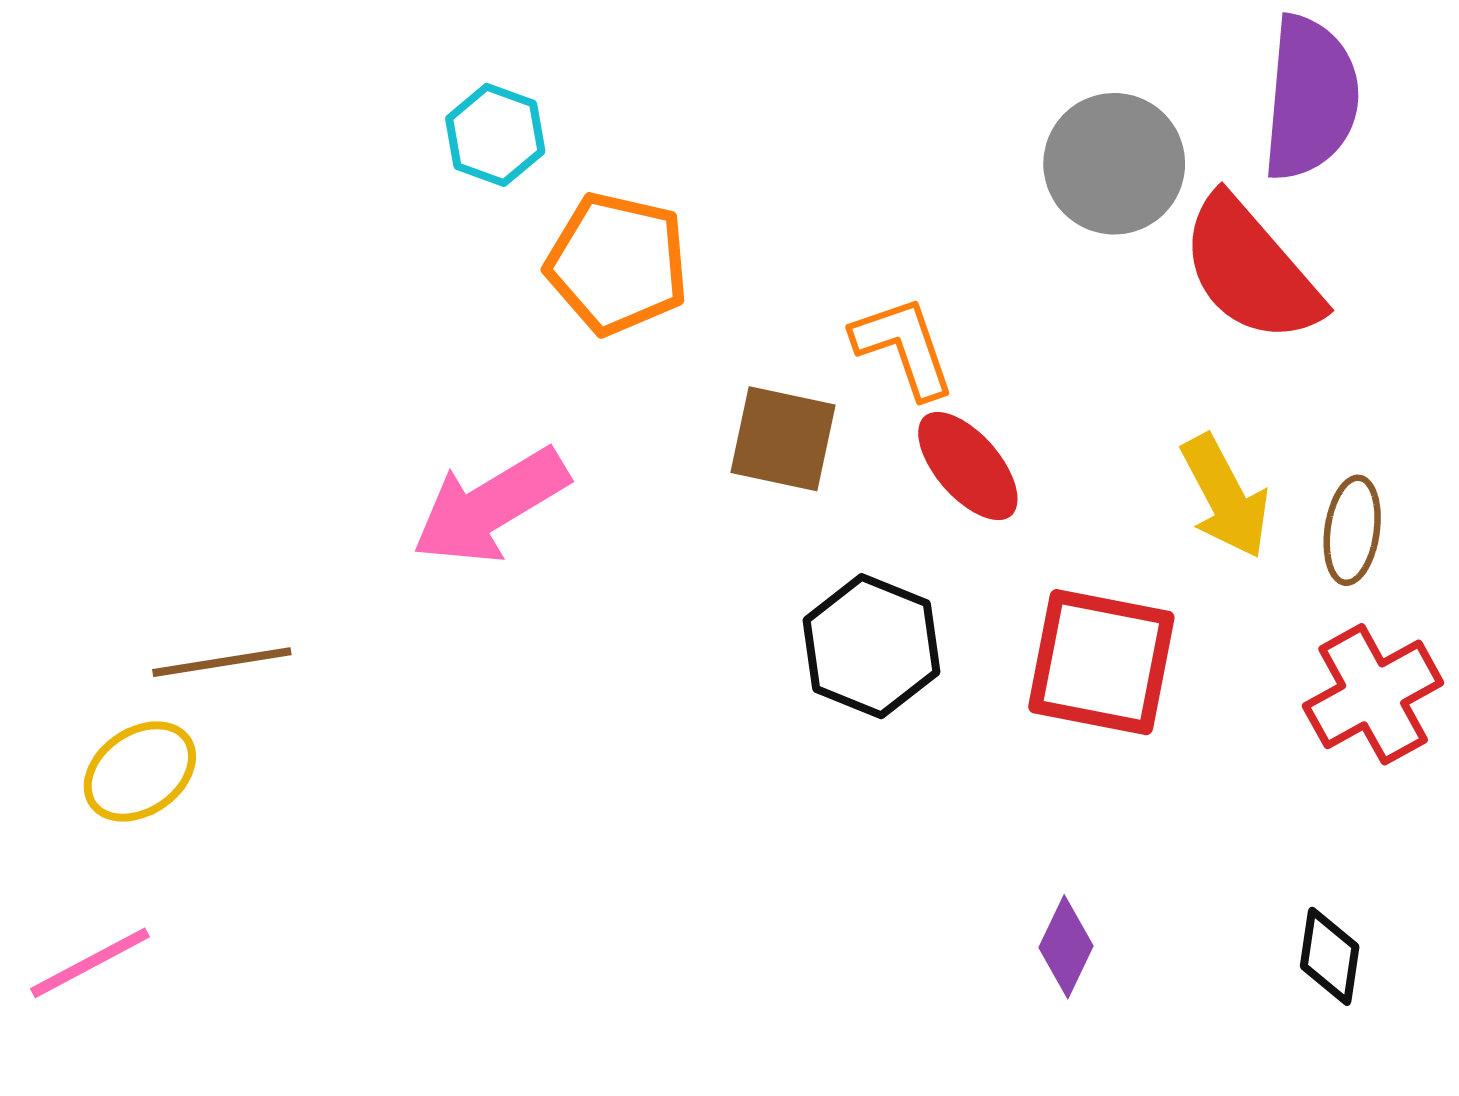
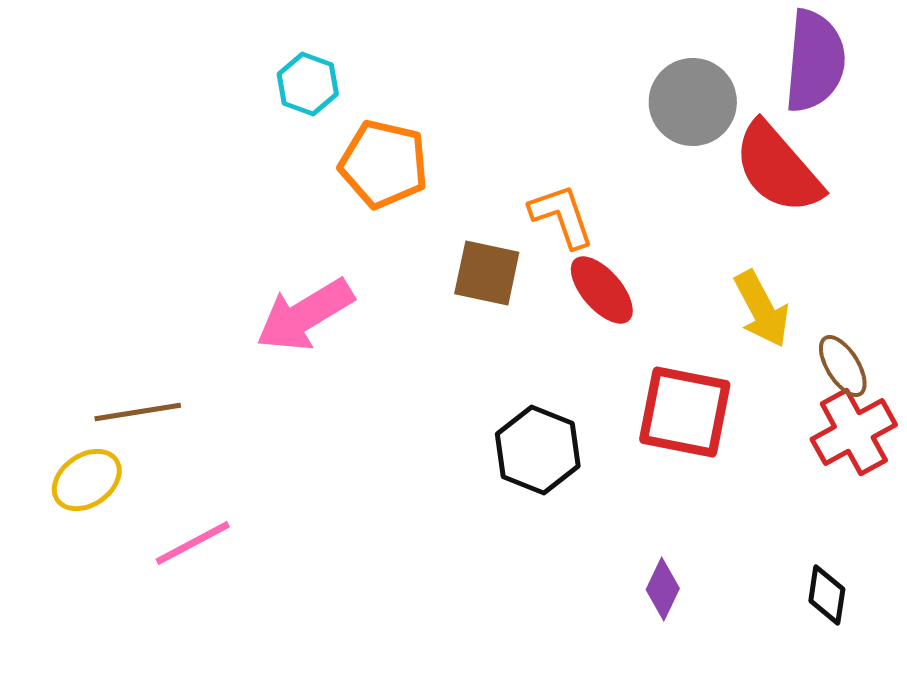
brown ellipse: (1352, 530) -> (843, 366), moved, turned -40
black hexagon: (871, 646) -> (538, 450), moved
pink line: (90, 963) -> (193, 543), moved

